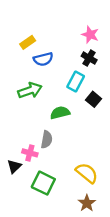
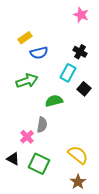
pink star: (90, 35) -> (81, 15), moved
pink cross: (30, 153) -> (27, 137), turned 32
black triangle: (14, 166) -> (13, 159), moved, turned -48

